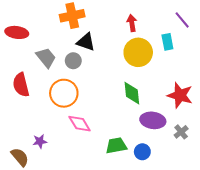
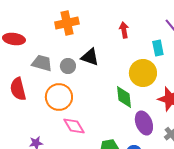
black triangle: (86, 42) -> (90, 57), moved
yellow circle: (138, 52) -> (143, 73), moved
gray trapezoid: (46, 58) -> (42, 63), turned -35
purple ellipse: (153, 120) -> (144, 123), turned 60

